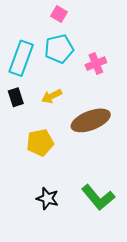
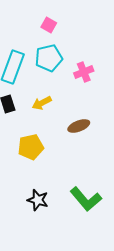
brown ellipse: (91, 120) -> (79, 126), size x0.6

